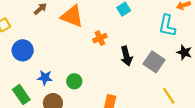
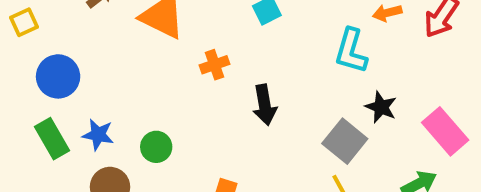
gray square: (154, 62) -> (345, 141), moved
green rectangle: (21, 95) -> (52, 139), moved

